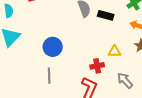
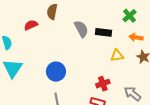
yellow triangle: (114, 51) -> (117, 56), moved

